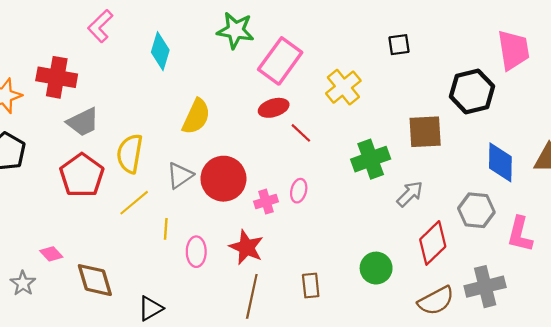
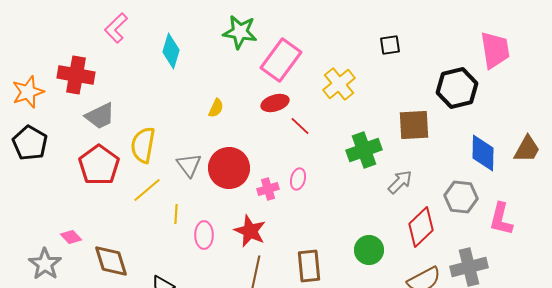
yellow semicircle: (196, 117) -> (216, 108), moved, size x0.6
gray triangle: (180, 175) -> (189, 165), turned -32
gray star: (23, 283) -> (45, 264), size x1.4
brown rectangle: (311, 285) -> (309, 266), size x1.4

